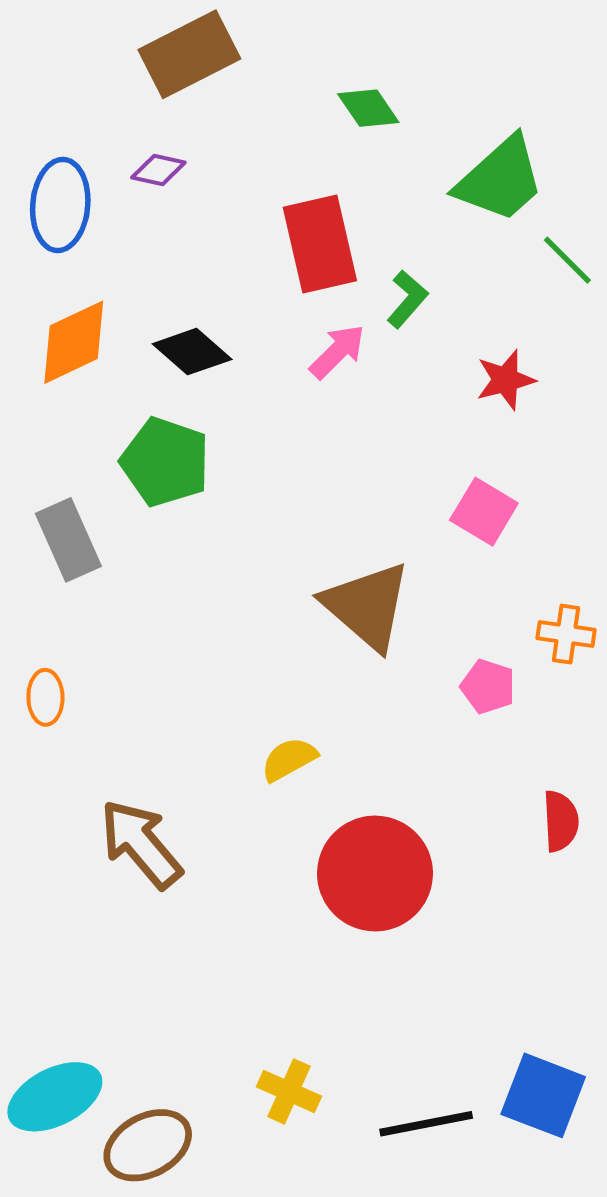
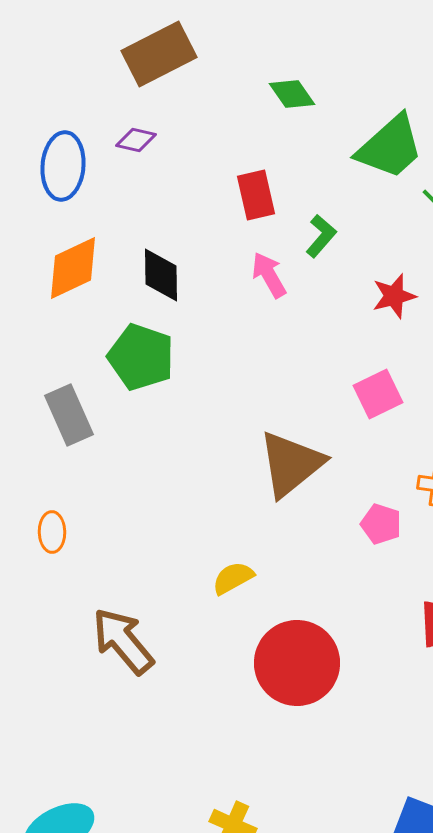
red rectangle: (320, 244) -> (256, 195), size x0.7
black diamond: (192, 352) -> (161, 275), turned 48
pink arrow: (337, 352) -> (269, 275), turned -75
pink square: (484, 512) -> (378, 394), turned 33
brown triangle: (367, 606) -> (291, 464), turned 40

